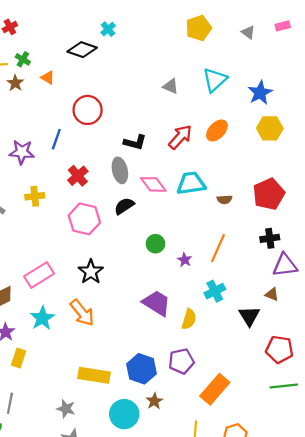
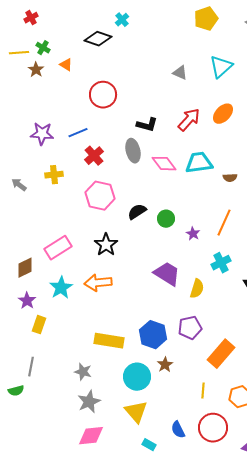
blue line: (56, 139) -> (78, 133), moved, turned 48
black semicircle: (124, 206) -> (137, 212), moved
orange arrow: (82, 313) -> (98, 283), turned 124

